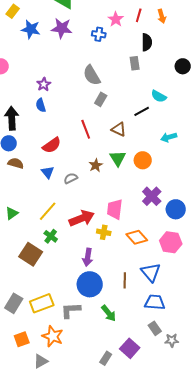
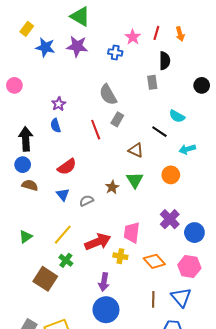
black line: (142, 111) -> (159, 132), turned 63
red line: (86, 129) -> (96, 130), moved
cyan arrow: (169, 137) -> (187, 149), moved
orange circle: (143, 160) -> (171, 175), moved
blue triangle: (151, 272) -> (181, 297), moved
brown line: (125, 280) -> (153, 299), moved

